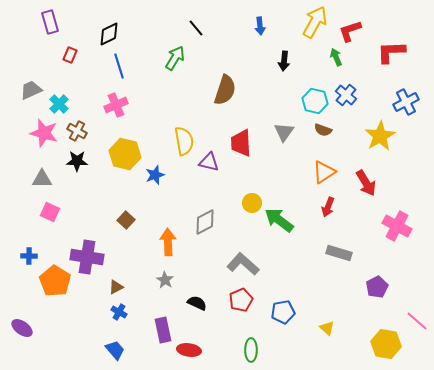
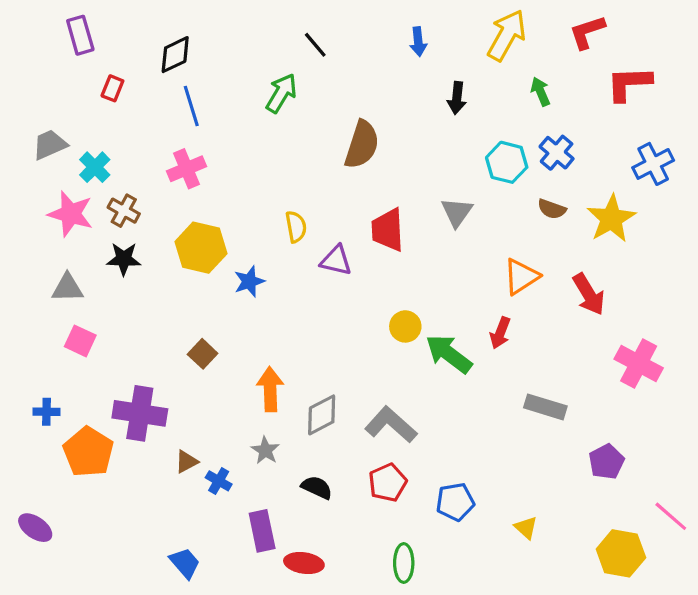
red L-shape: (350, 31) -> (587, 32), moved
brown semicircle: (323, 130) -> (552, 209), moved
yellow semicircle: (184, 141) -> (296, 227), size x0.7
red arrow: (328, 207) -> (500, 333), moved
gray diamond: (205, 222) -> (322, 415), moved
blue cross: (119, 312) -> (219, 481), moved

